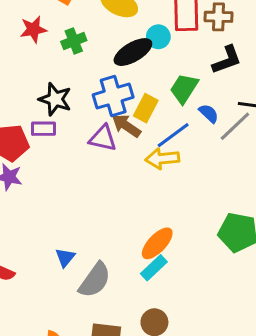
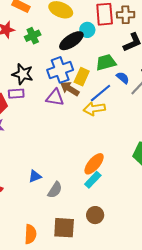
green trapezoid: (184, 88) -> (106, 62), turned 45
blue triangle: (65, 257) -> (35, 176), turned 32
gray semicircle: (95, 280) -> (55, 190), size x0.7

